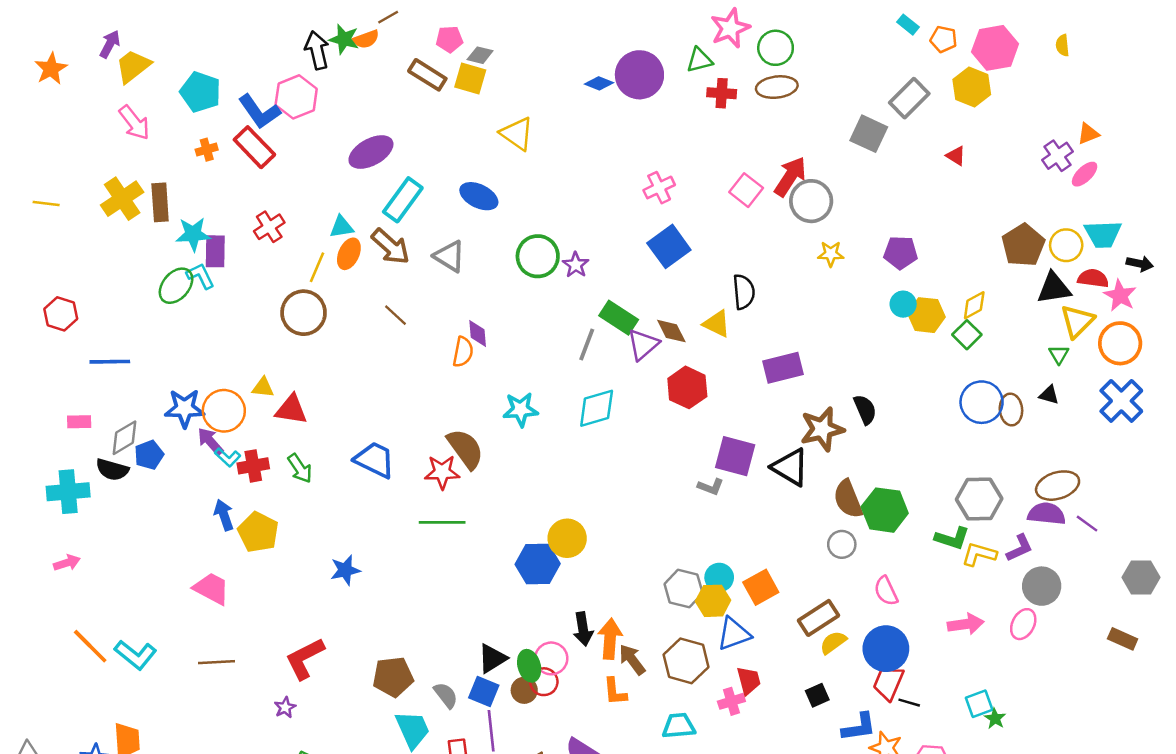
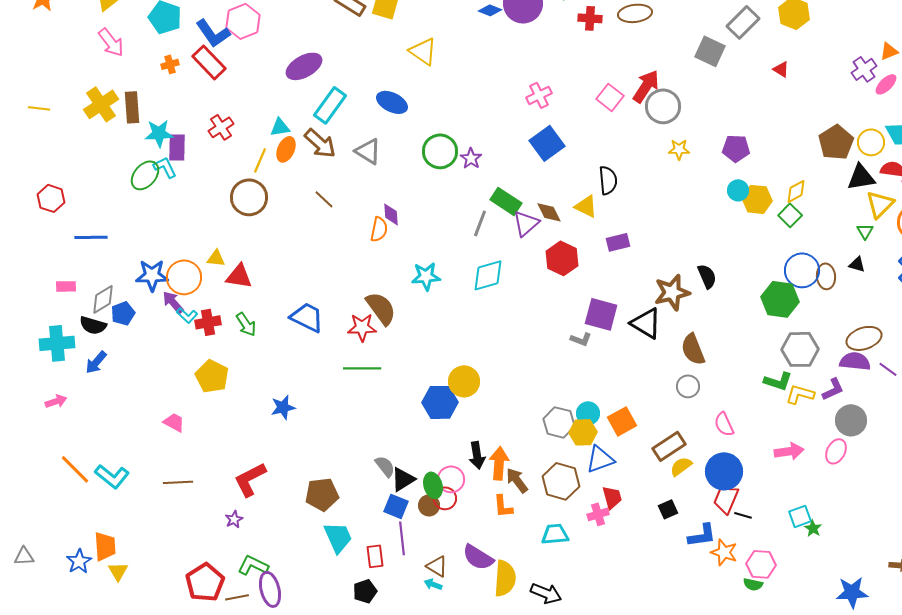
purple rectangle: (783, 368) -> (618, 242), moved, size x0.7
green hexagon: (885, 510) -> (780, 299), moved
blue arrow: (224, 515) -> (96, 362), moved, turned -120
pink trapezoid: (212, 589) -> (174, 422), size x0.7
gray semicircle: (446, 695) -> (385, 466), moved

